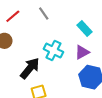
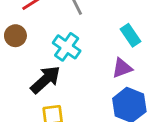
cyan cross: (53, 50) -> (67, 47), moved

